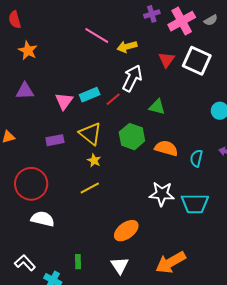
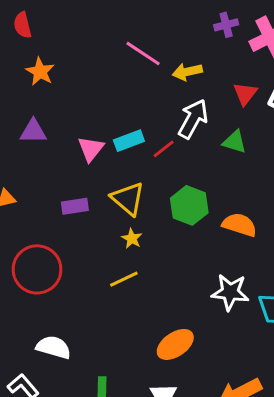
green triangle: (157, 107) -> (235, 142), moved
white semicircle: (43, 219) -> (54, 347), moved

